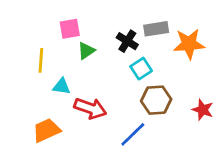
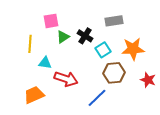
black cross: (127, 41) -> (85, 36), moved
orange star: (189, 44) -> (133, 49), moved

